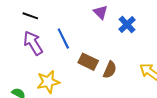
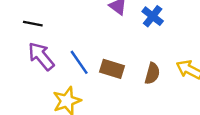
blue line: (63, 38) -> (79, 62), moved
brown semicircle: (110, 70) -> (152, 73), moved

